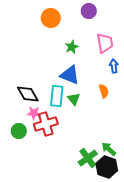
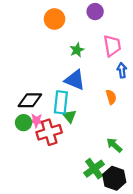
black diamond: (28, 94) -> (30, 100), turned -60
green triangle: (74, 99) -> (69, 116), moved
green circle: (19, 131) -> (24, 123), moved
green arrow: (109, 149) -> (114, 145), moved

